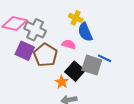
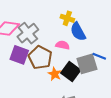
gray cross: (35, 30) -> (28, 33), turned 30
gray square: (92, 65) -> (87, 64), turned -30
orange star: (62, 82) -> (55, 74), moved

